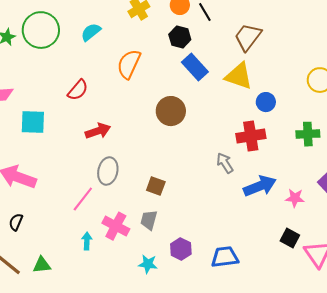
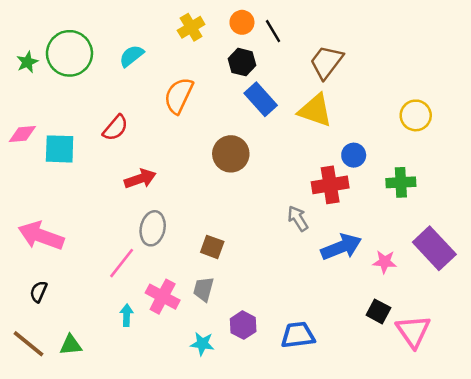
blue circle: (266, 102) -> (354, 155), moved
cyan square: (33, 122) -> (60, 149), moved

